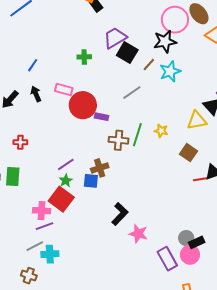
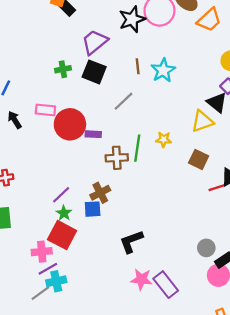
black star: (165, 41) -> (132, 19), moved
black square: (127, 53) -> (94, 72), moved
brown line: (149, 65) -> (138, 66), turned -40
black L-shape: (120, 214) -> (131, 242), turned -145
pink star: (138, 234) -> (141, 279), moved
gray circle: (186, 238) -> (206, 248), moved
cyan cross: (50, 254) -> (56, 281), moved
purple rectangle: (167, 259) -> (166, 285), moved

